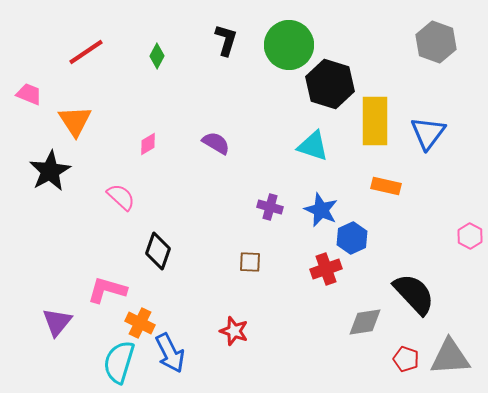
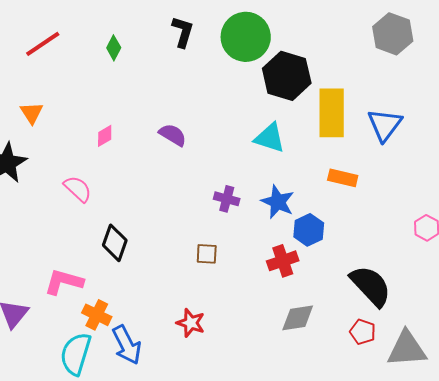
orange triangle: (75, 121) -> (32, 113), size x0.7
gray diamond: (365, 322) -> (298, 318), moved
red pentagon: (406, 359) -> (363, 332), moved

